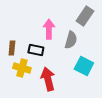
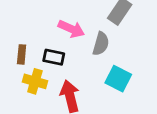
pink arrow: (49, 29) -> (71, 29), turned 114

